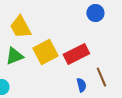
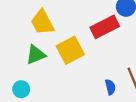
red rectangle: (76, 54) -> (105, 27), moved

